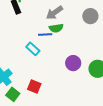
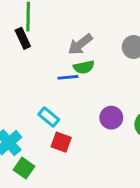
cyan rectangle: (33, 49) -> (49, 117), moved
red square: (34, 86) -> (61, 142), moved

